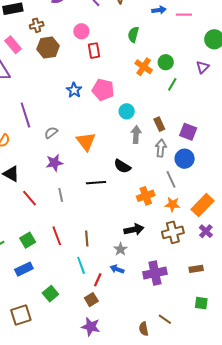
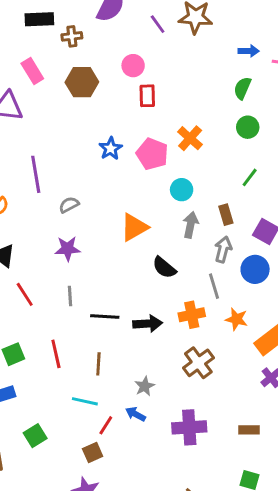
brown cross: (37, 25) -> (72, 36), moved
green semicircle: (133, 34) -> (242, 88), moved
orange cross: (144, 67) -> (190, 138), moved
green line: (172, 84) -> (250, 177), moved
orange triangle: (86, 141) -> (134, 227), moved, turned 30
gray line: (171, 179) -> (214, 286), moved
black line: (96, 183) -> (105, 316), moved
orange star: (172, 204) -> (237, 319), moved
black arrow: (134, 230) -> (148, 324), moved
brown cross: (173, 232) -> (198, 363), moved, turned -30
cyan line: (81, 265) -> (85, 401), turned -66

